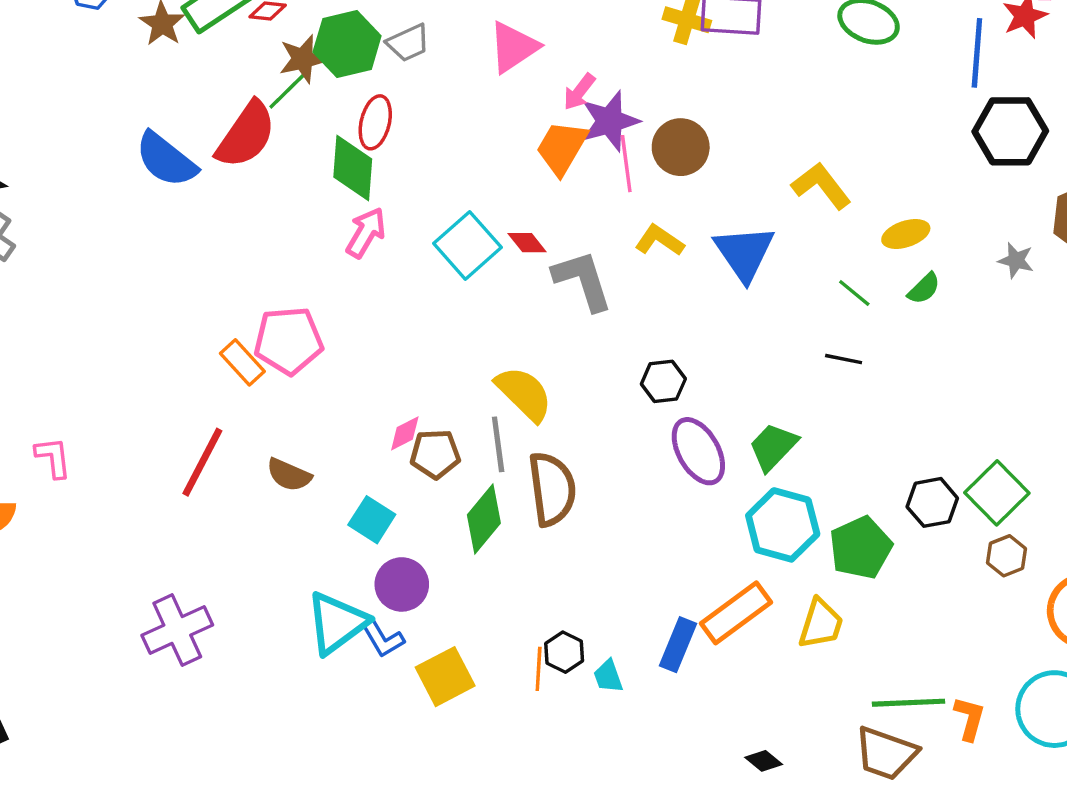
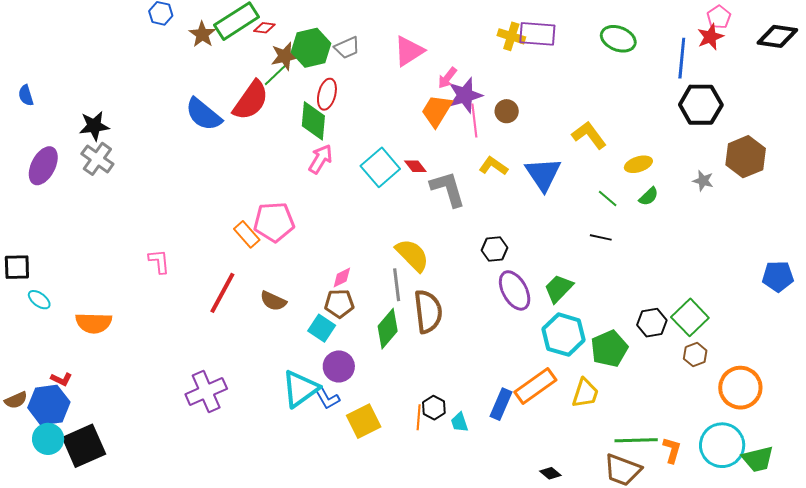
brown circle: (681, 147) -> (507, 111), size x0.7
brown pentagon: (435, 454) -> (339, 303), moved
pink L-shape: (53, 457) -> (159, 261), moved

